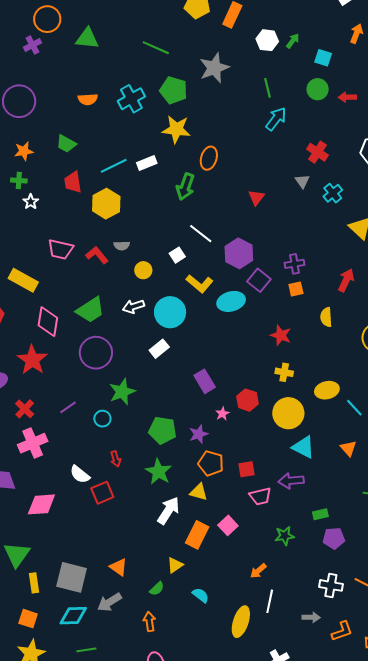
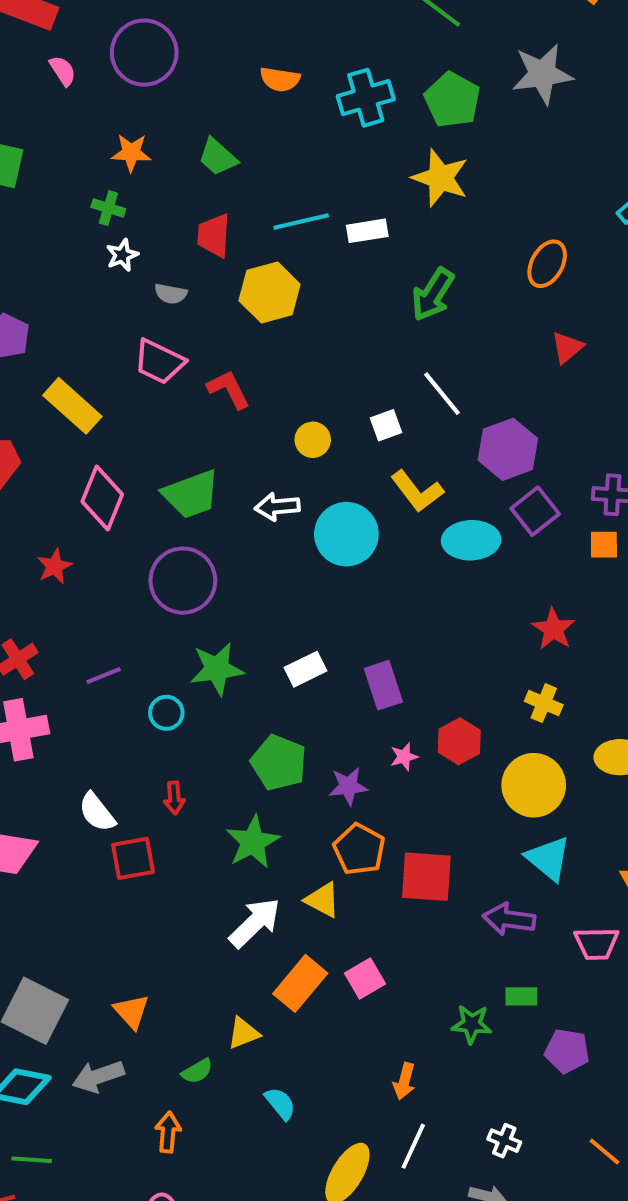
orange ellipse: (209, 158) -> (547, 264), moved
gray semicircle: (122, 246) -> (171, 294), moved
white rectangle: (159, 349) -> (306, 669), moved
red star: (32, 360) -> (55, 566), size x0.6
red square: (246, 469) -> (426, 877), size x1.6
pink trapezoid: (260, 496) -> (597, 944), moved
green rectangle: (320, 514) -> (521, 996), moved
orange arrow: (258, 571) -> (404, 1081), turned -48
white cross: (331, 585) -> (504, 1141), moved, size x0.7

